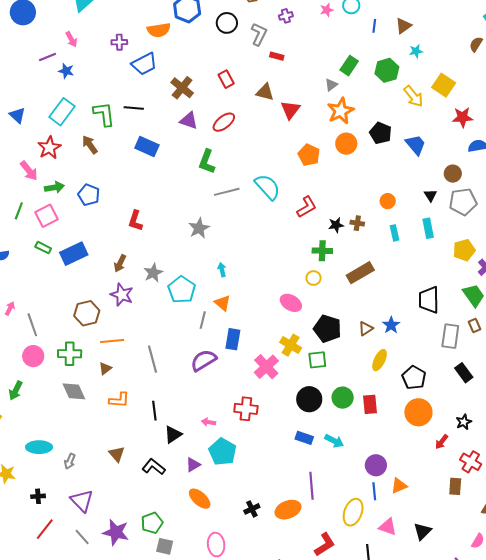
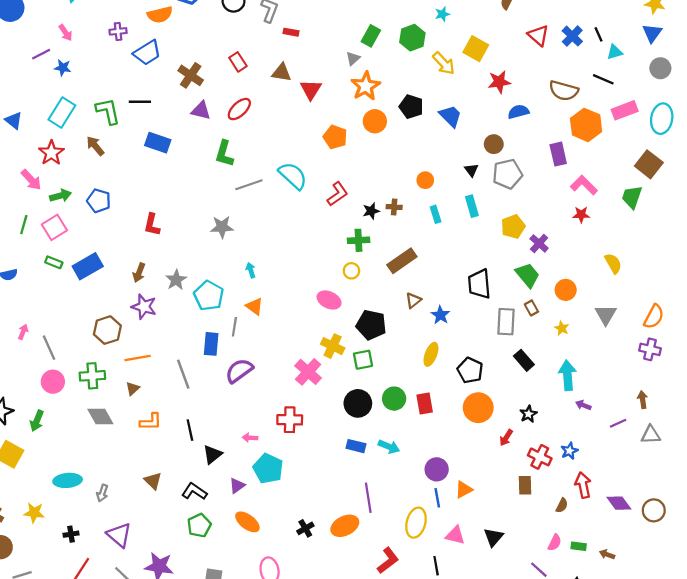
gray star: (199, 228) -> (222, 227), turned 30
brown triangle: (366, 329) -> (413, 300), moved
blue rectangle: (233, 339) -> (211, 344), moved
green pentagon: (152, 523) -> (199, 525), moved

